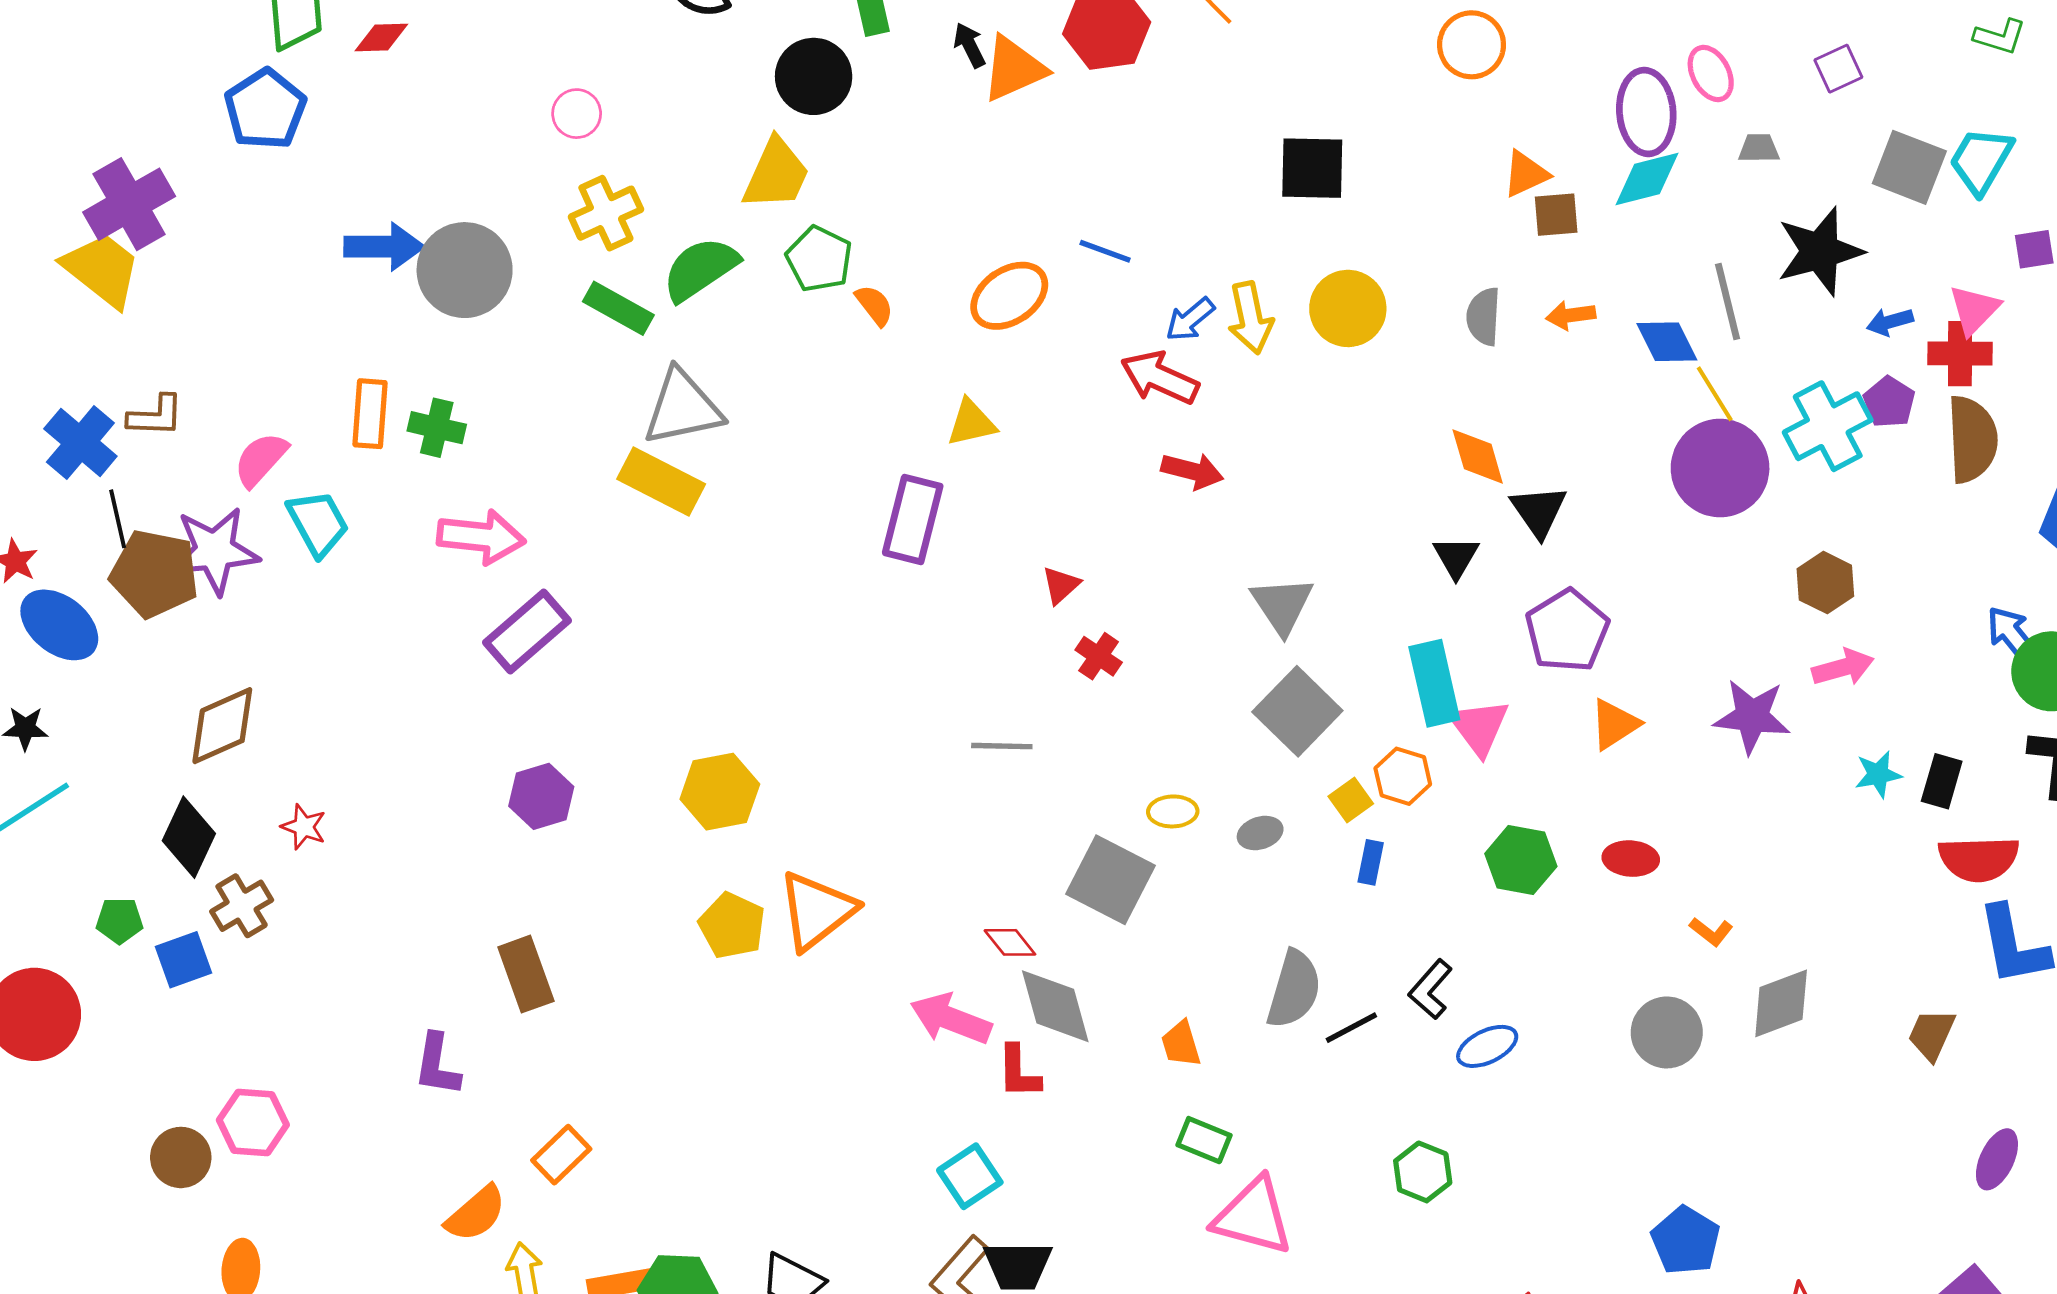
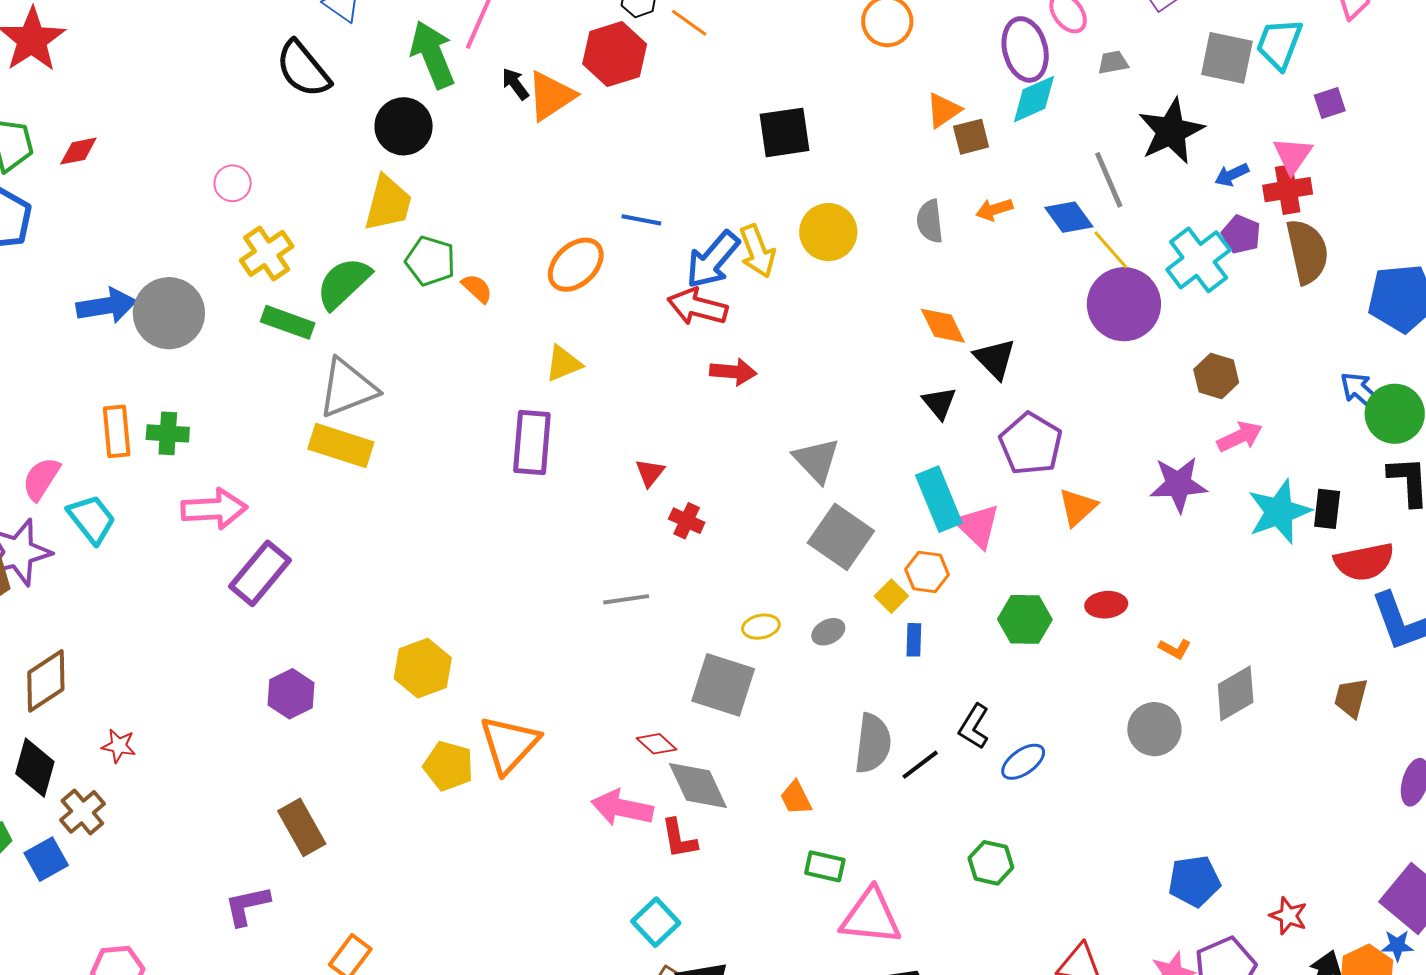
blue arrow: (1190, 319) -> (713, 260), size x1.6
cyan star: (1878, 774) -> (1279, 512), size x1.8
purple L-shape: (437, 1065) -> (247, 906), turned 78
blue pentagon: (1686, 1241) -> (1194, 881), turned -30

